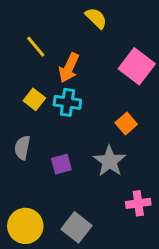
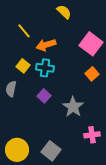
orange arrow: (69, 68) -> (46, 45), turned 48
orange square: (126, 124) -> (92, 74), moved
gray semicircle: (22, 148) -> (11, 89), moved
purple square: (61, 164) -> (44, 96), moved, turned -32

